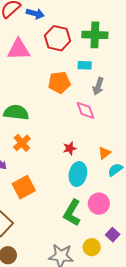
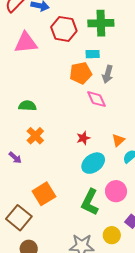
orange pentagon: (59, 82) -> (81, 73), moved
green semicircle: (16, 112) -> (27, 106), size x0.7
cyan ellipse: (78, 174) -> (93, 163), turned 45
orange square: (24, 187) -> (44, 194), moved

